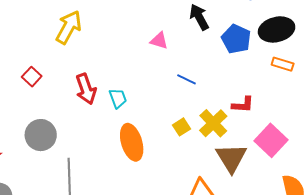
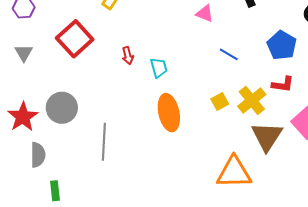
blue pentagon: (236, 39) -> (282, 45), moved
red square: (32, 77) -> (75, 39), size x1.8
red arrow: (86, 89) -> (128, 56), size x0.6
gray circle: (41, 135) -> (62, 108), moved

